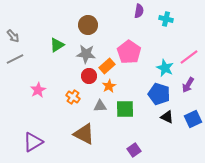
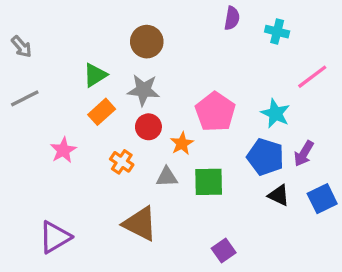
gray arrow: (13, 36) -> (21, 47), moved
pink pentagon: (129, 52) -> (215, 112), moved
pink line: (189, 57) -> (312, 77), moved
orange rectangle: (107, 66) -> (102, 112), moved
purple arrow: (188, 85) -> (304, 154), moved

